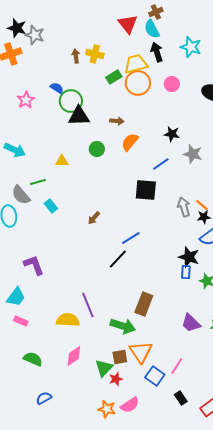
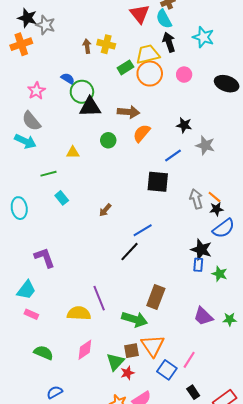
brown arrow: (117, 121) -> (128, 112), size x1.5
gray semicircle: (21, 195) -> (31, 121), moved

